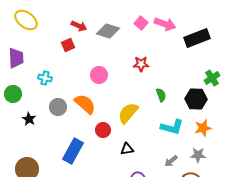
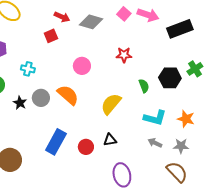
black hexagon: (196, 99) -> (170, 78), moved
black star: (29, 119) -> (20, 103), moved
orange star: (203, 128) -> (186, 119), turned 30
red circle: (103, 130) -> (86, 147), moved
gray arrow: (171, 161) -> (155, 143), moved, turned 64

